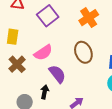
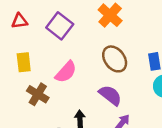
purple semicircle: (57, 74) -> (110, 95), moved

